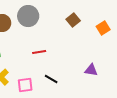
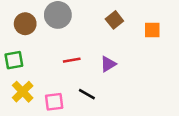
orange square: (103, 28) -> (152, 30), turned 32
purple triangle: (91, 70) -> (108, 64), moved, turned -40

